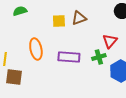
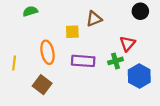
yellow square: (59, 21) -> (72, 32), moved
brown square: (14, 77) -> (42, 85), moved, turned 30

